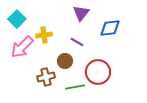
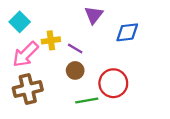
purple line: (77, 42) -> (75, 49), moved
brown cross: (46, 77) -> (28, 89), moved, size x1.4

